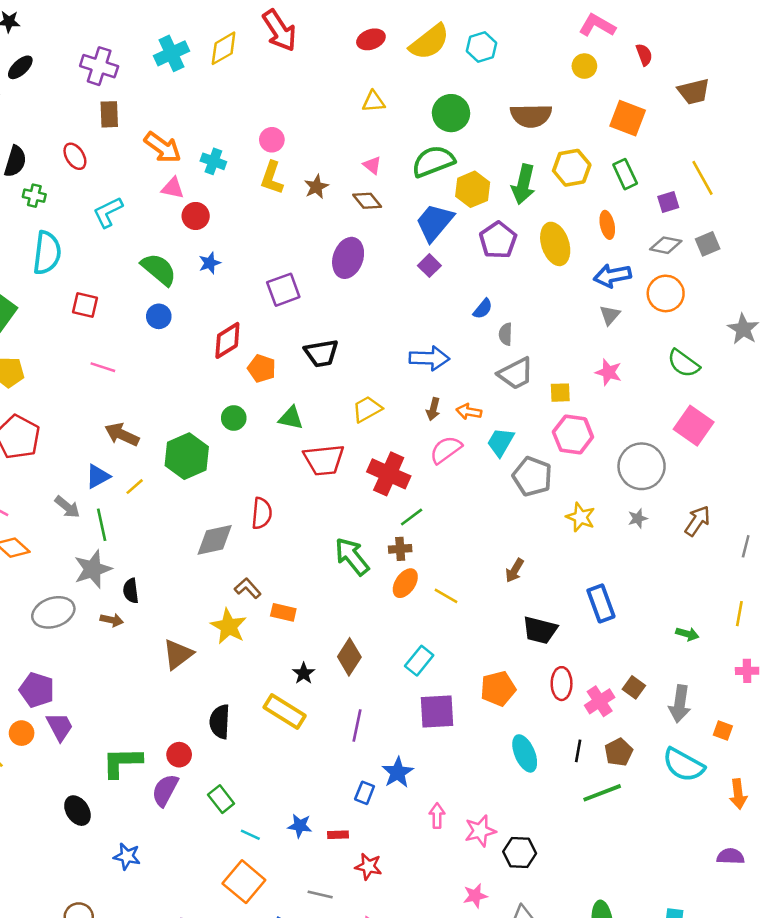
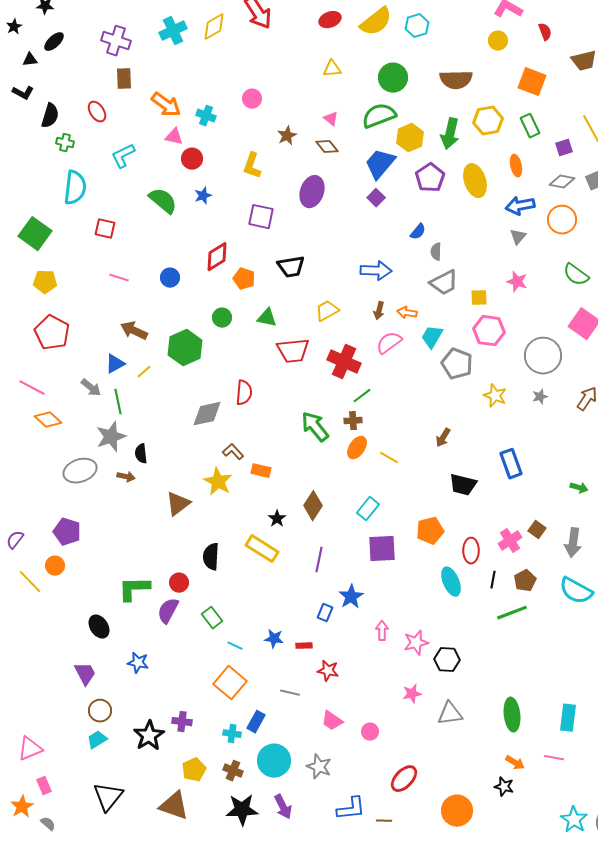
yellow L-shape: (272, 178) -> (252, 166), moved
purple square: (283, 290) -> (261, 217), turned 32
blue circle: (159, 316) -> (170, 278), moved
red ellipse: (562, 684) -> (471, 551), moved
purple trapezoid: (60, 727) -> (85, 674), moved

